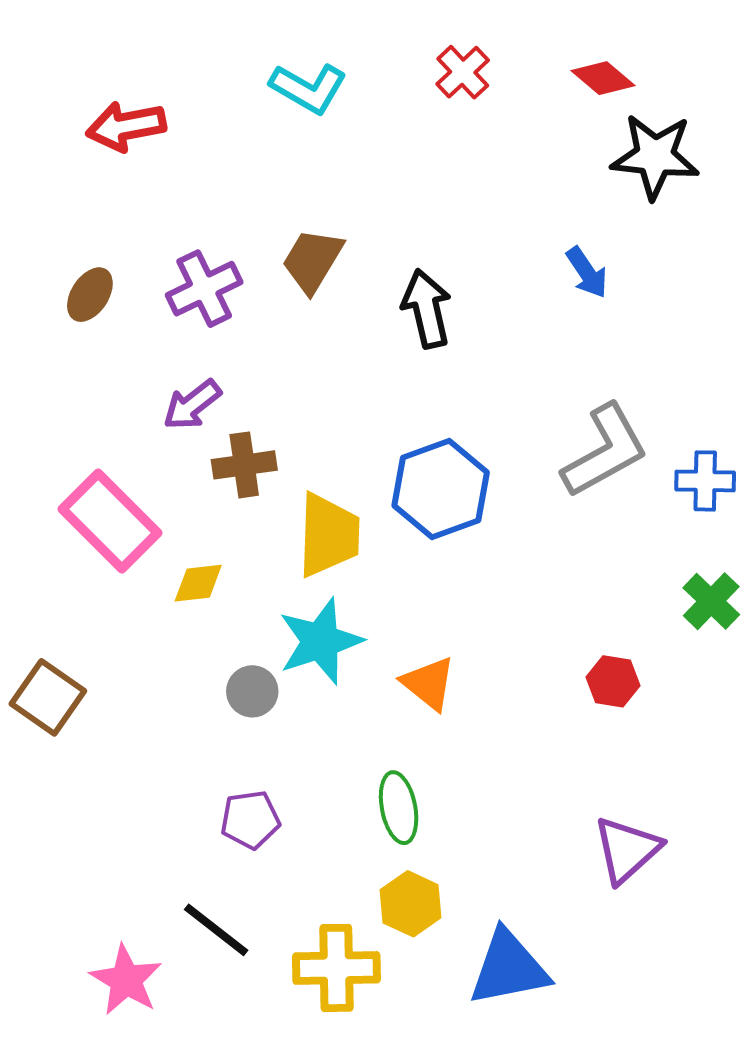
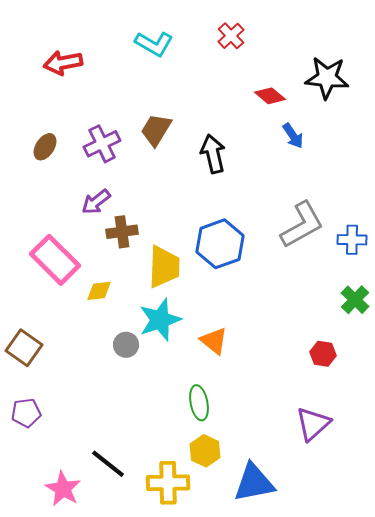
red diamond: (603, 78) -> (270, 96), moved
red hexagon: (613, 681) -> (323, 354), moved
purple pentagon: (250, 820) -> (26, 413), moved

